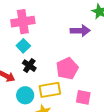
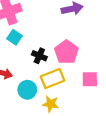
black cross: (29, 66) -> (39, 56), moved

